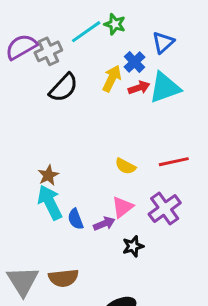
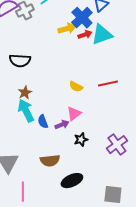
blue cross: (134, 62) -> (82, 18), size x1.5
yellow arrow: (112, 79) -> (67, 29), turned 48
black semicircle: (63, 88) -> (20, 61), moved, turned 50
purple cross: (165, 208) -> (117, 145), moved
brown semicircle: (63, 278) -> (50, 161), moved

